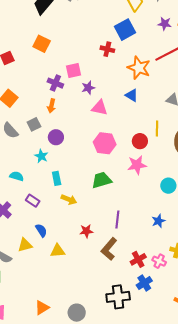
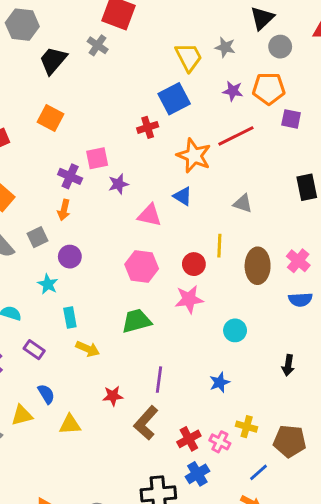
red cross: (107, 49) -> (148, 127), turned -32
pink triangle: (100, 108) -> (150, 215), moved

